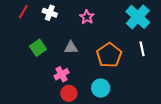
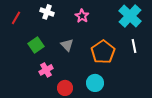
red line: (23, 12) -> (16, 18), moved
gray triangle: (71, 48) -> (67, 45), turned 48
pink cross: (61, 74) -> (46, 70), moved

